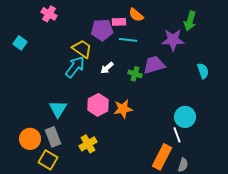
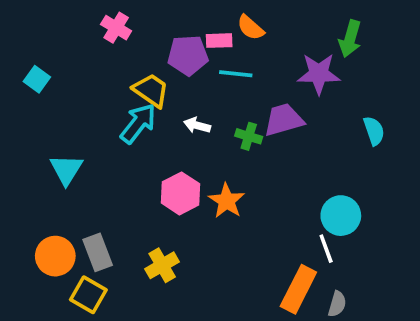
pink cross: (49, 14) -> (116, 28), moved
white arrow: (107, 68) -> (197, 125), turned 56
cyan triangle: (58, 109) -> (66, 169), moved
orange star: (123, 109) -> (227, 201), turned -30

